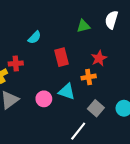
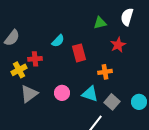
cyan semicircle: (34, 37) -> (58, 41), moved
red star: (99, 58) -> (118, 45), moved
cyan triangle: (67, 92) -> (90, 94), moved

